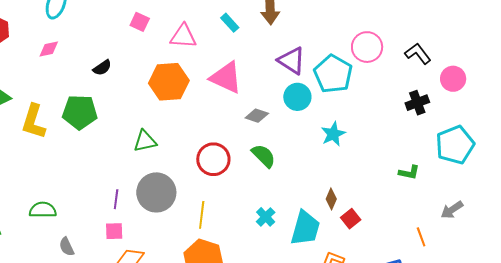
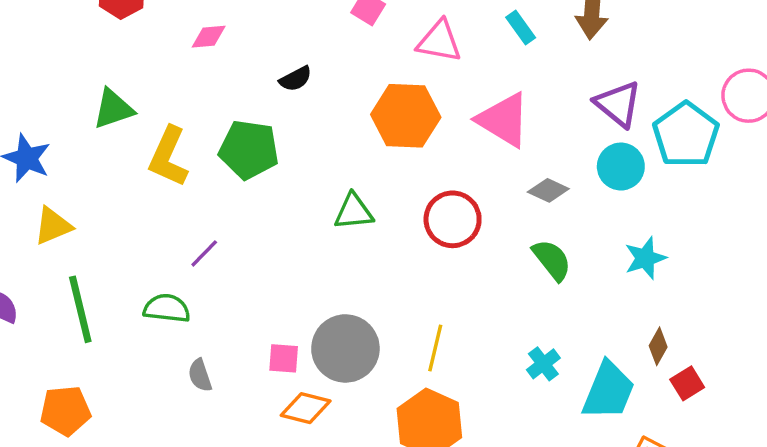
cyan star: (333, 134) -> (645, 258), moved
red circle: (213, 159) -> (453, 219), moved
gray circle: (156, 192) -> (345, 348), moved
purple line: (116, 199) -> (204, 253), moved, turned 30

